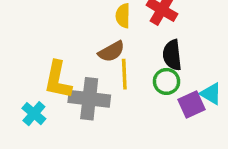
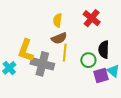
yellow semicircle: (123, 16) -> (58, 20), moved
black semicircle: (172, 55) -> (104, 50), moved

